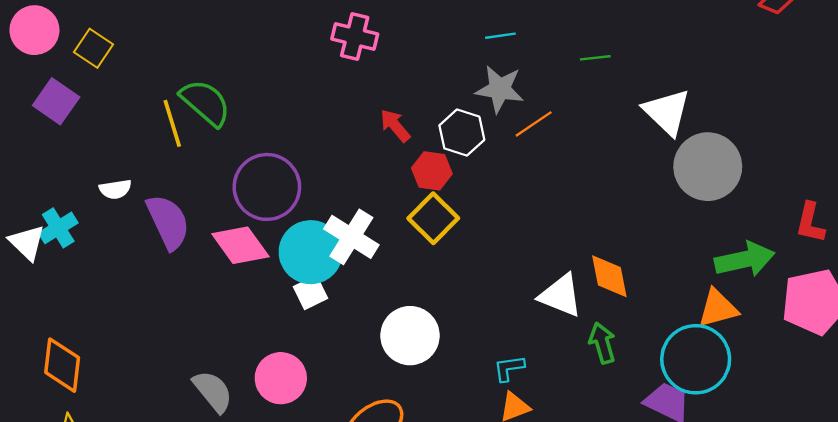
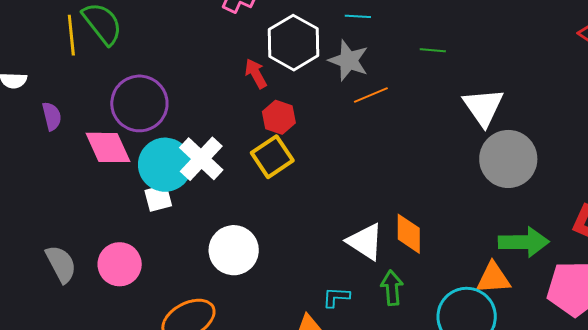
white hexagon: (462, 133) -> (294, 43), moved, size x1.4
purple semicircle: (168, 222) -> (52, 116), size x0.6
cyan L-shape: (509, 368) -> (336, 297), moved

